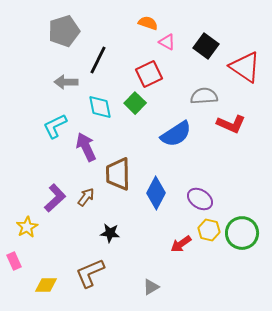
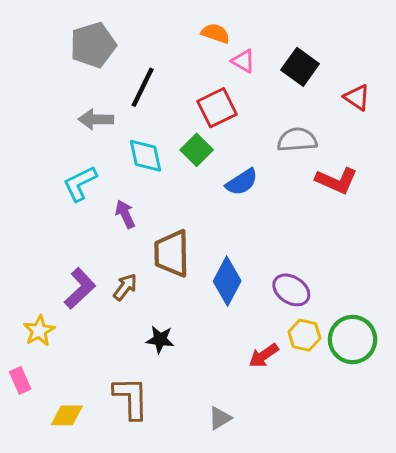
red triangle: (245, 67) -> (357, 97), size x0.6
blue semicircle: (176, 134) -> (242, 182), moved, size x0.7
purple arrow: (86, 147) -> (125, 214), size x0.7
brown L-shape: (90, 273) -> (131, 398), turned 112

